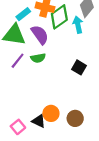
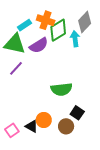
purple semicircle: (40, 35) -> (39, 45), turned 90
green semicircle: (38, 58) -> (61, 89), moved, size x1.5
black square: (79, 67) -> (77, 113), moved

